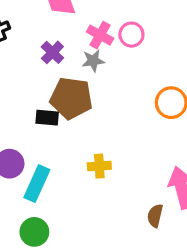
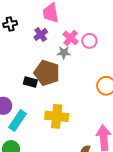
purple cross: (52, 52) -> (41, 35), moved
yellow cross: (99, 166) -> (57, 116), size x1.6

